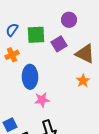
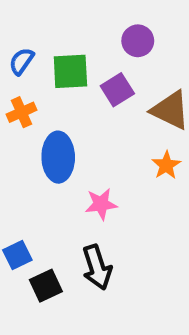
pink star: (42, 100) -> (101, 204), moved

